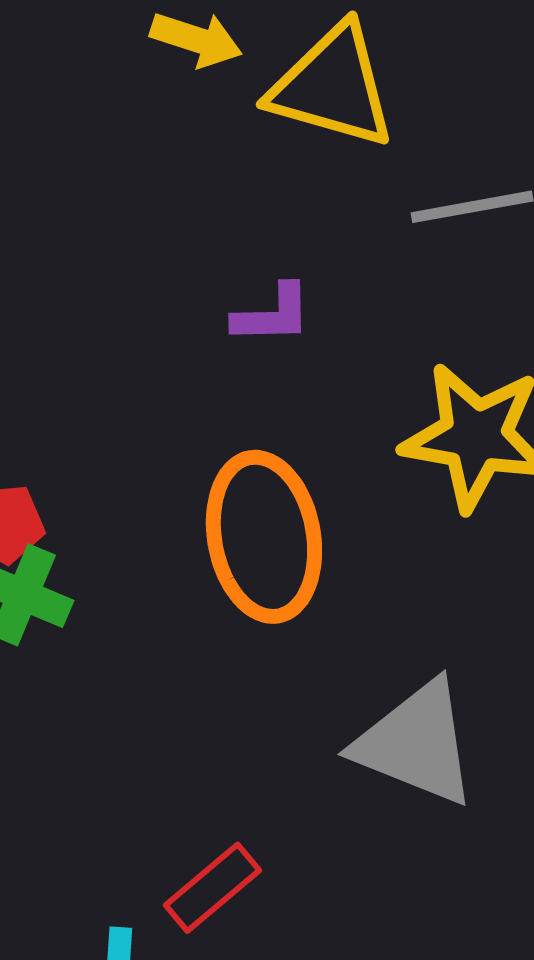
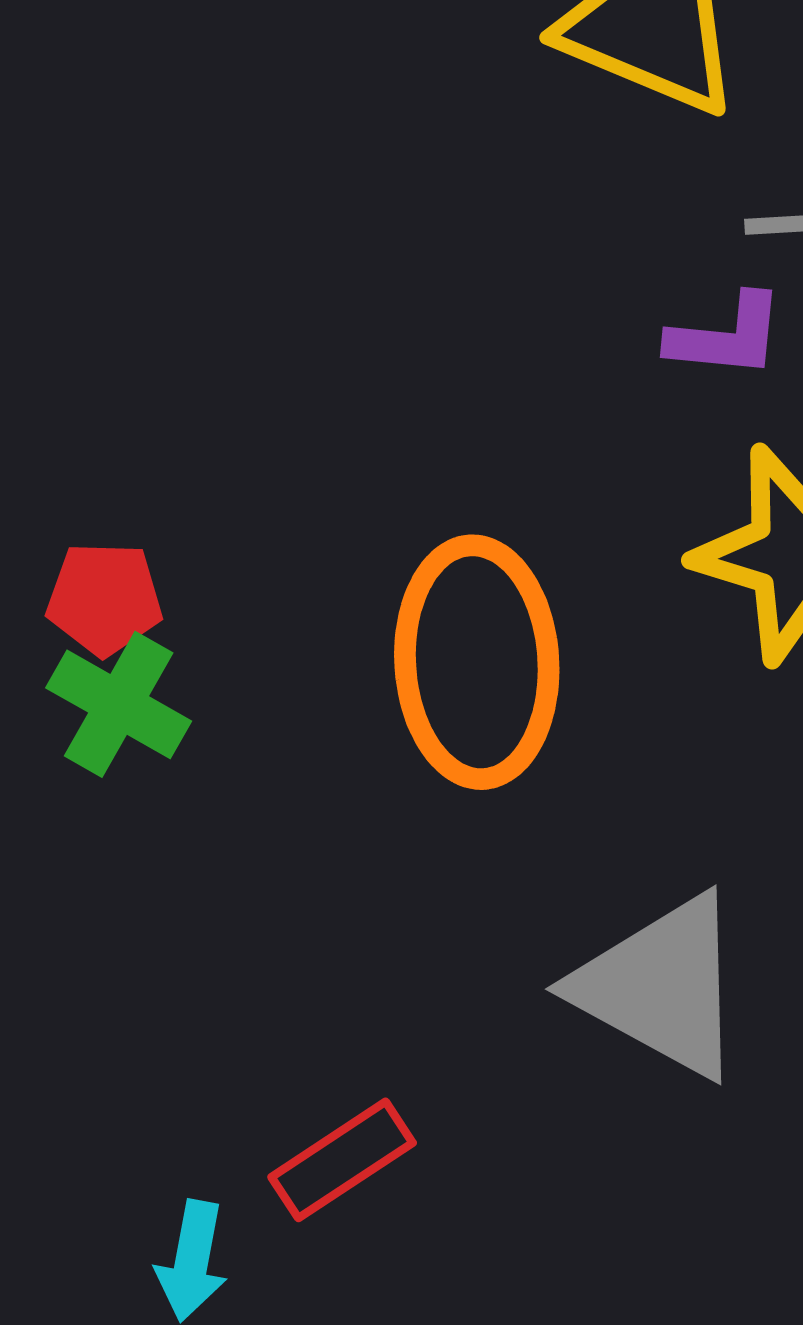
purple L-shape: (272, 314) -> (726, 336), moved

